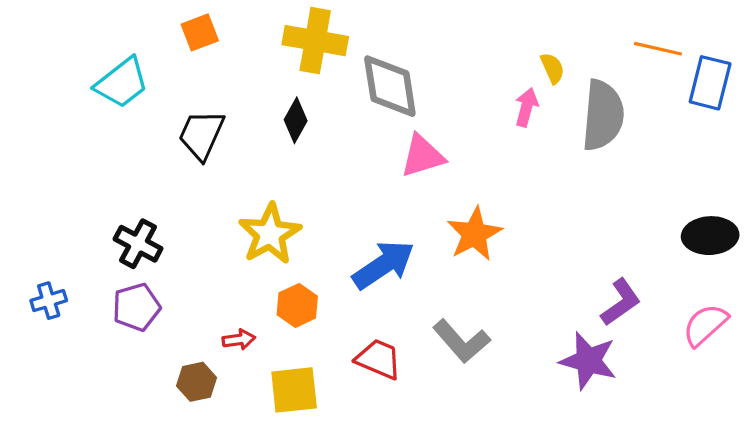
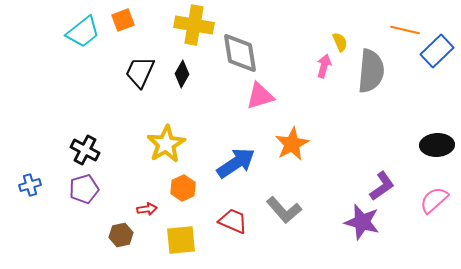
cyan trapezoid: (122, 83) -> (83, 32), moved
blue rectangle: (710, 83) -> (437, 51), turned 32
black trapezoid: (201, 135) -> (140, 72), moved

